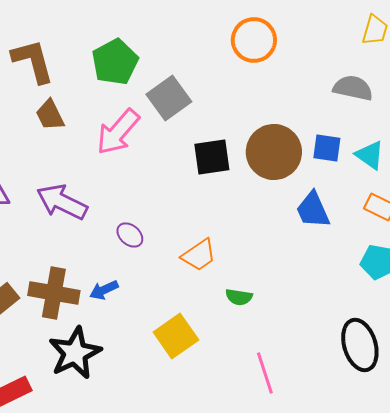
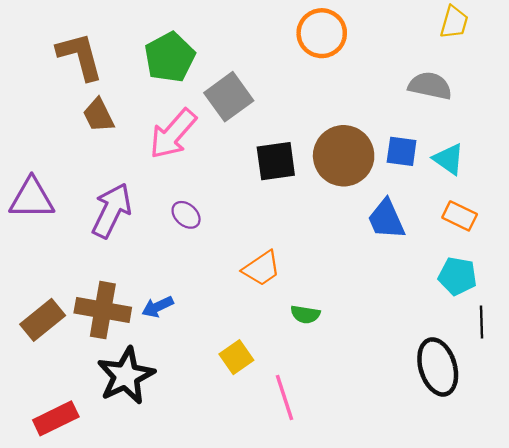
purple arrow: (62, 202) -> (112, 210), turned 90
purple ellipse: (130, 235) -> (186, 215), moved
yellow square: (176, 336) -> (236, 357), size x0.7
pink line: (265, 373) -> (285, 398), moved

